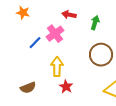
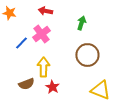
red arrow: (69, 15) -> (45, 11), moved
brown semicircle: (28, 88) -> (26, 84), moved

